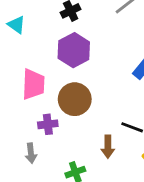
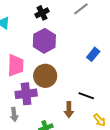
purple cross: (48, 124) -> (26, 94), size x1.5

